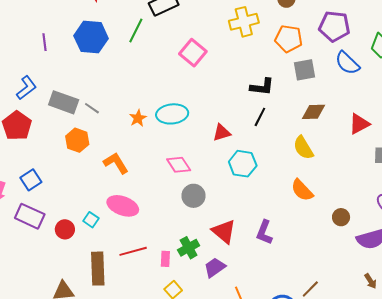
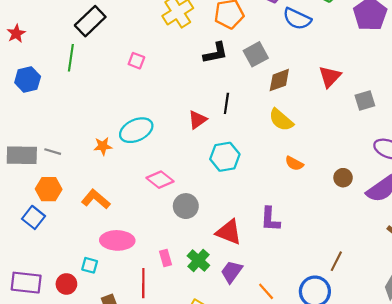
blue hexagon: (91, 37) -> (28, 80), size x0.7
pink square: (193, 53) -> (136, 61), size x0.6
gray square: (305, 70) -> (256, 54), moved
black L-shape: (262, 87) -> (215, 53), moved
orange star: (138, 118) -> (103, 146), turned -30
red triangle: (222, 133) -> (197, 120), moved
blue square: (31, 180) -> (33, 217), moved
orange semicircle: (302, 190) -> (294, 163), size x0.7
red line: (133, 251) -> (143, 283), turned -56
pink rectangle: (165, 259) -> (166, 258), moved

